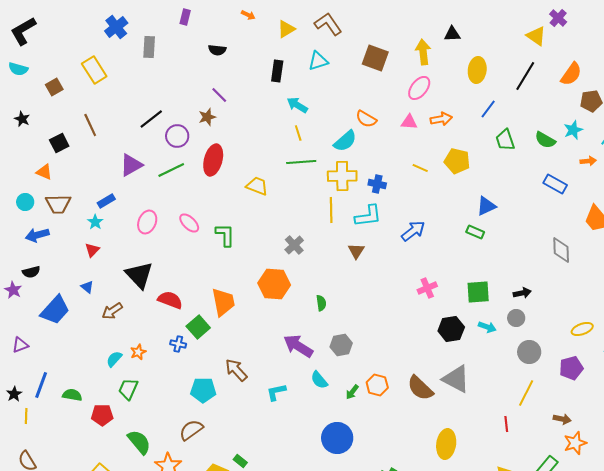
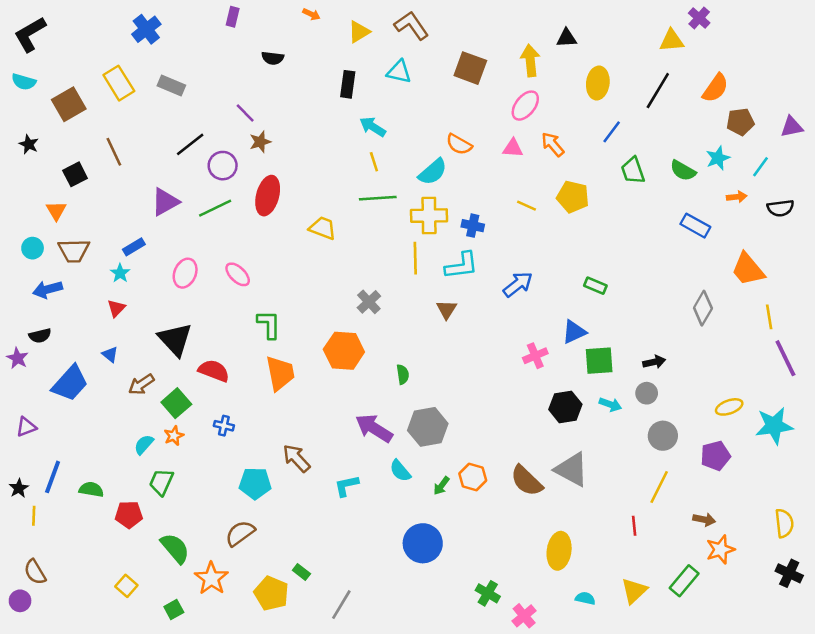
yellow triangle: (536, 36) -> (672, 40), turned -40
gray rectangle: (149, 47) -> (171, 86), moved, turned -70
cyan triangle: (318, 61) -> (399, 72), turned 30
brown square: (54, 87) -> (69, 104), size x1.5
purple line: (219, 95) -> (245, 113), moved
orange arrow: (441, 119) -> (553, 144), turned -120
orange triangle: (44, 172) -> (56, 211), turned 36
blue triangle: (486, 206) -> (574, 332), moved
green L-shape: (225, 235) -> (269, 324), moved
gray diamond: (561, 250) -> (703, 308), turned 32
green square: (198, 327) -> (176, 403), moved
gray hexagon: (341, 345) -> (428, 427), size x1.4

